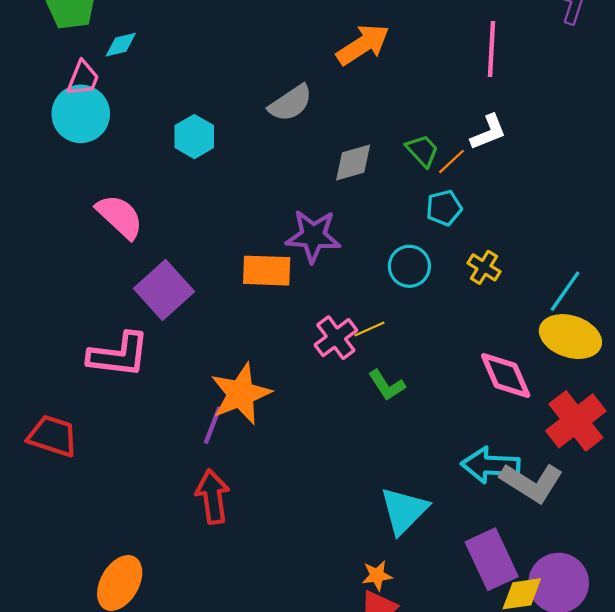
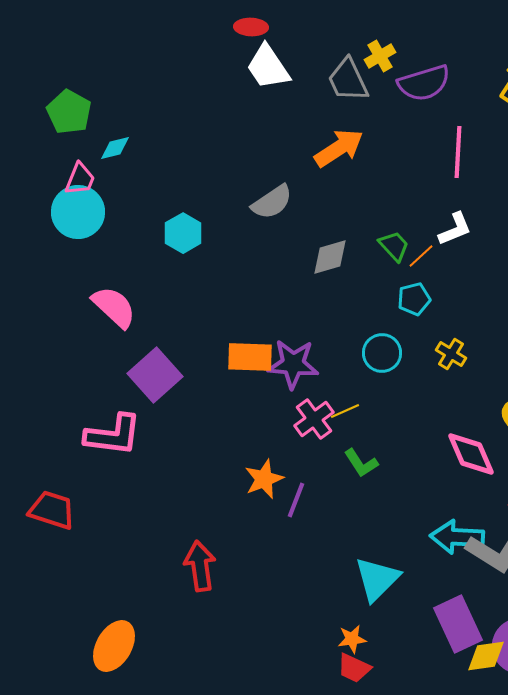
purple star: (313, 236) -> (293, 364), moved
orange star: (241, 394) -> (264, 479), moved, size x0.7
purple line: (213, 425) -> (296, 500), moved

